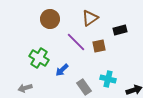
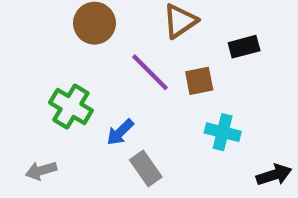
cyan cross: (108, 79) -> (223, 132), moved
gray rectangle: (84, 87) -> (146, 168), moved

